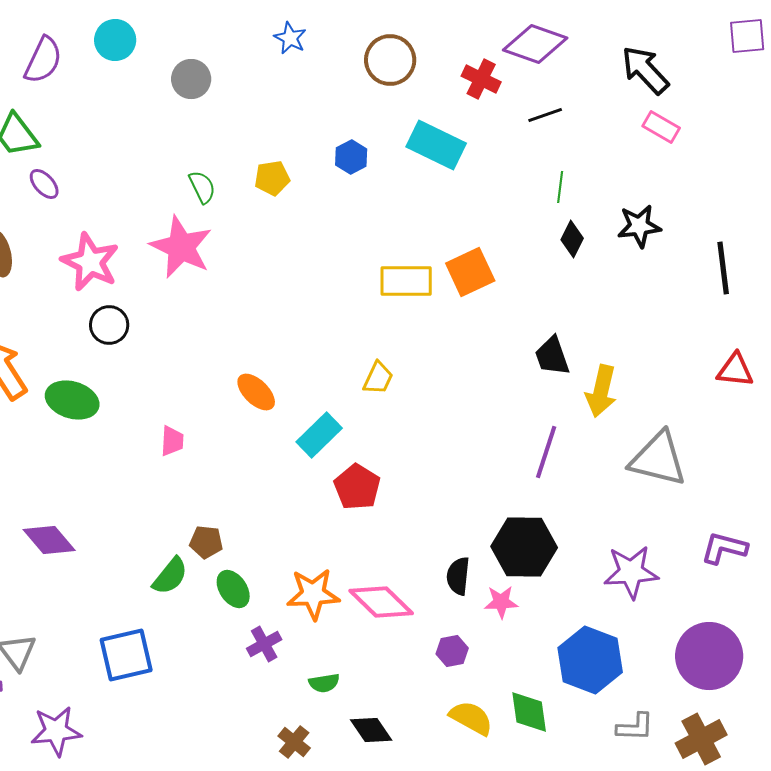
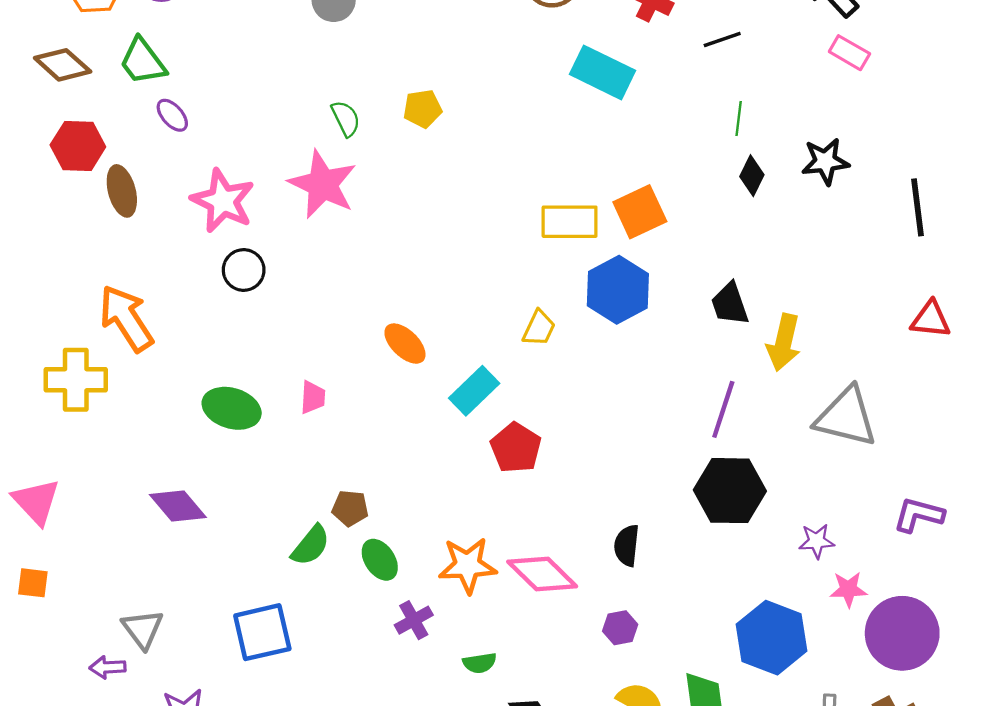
blue hexagon: (351, 157) -> (618, 290), moved, size x1.8
green ellipse: (72, 400) -> (232, 408), moved
black hexagon: (524, 547) -> (730, 491), moved
purple star: (631, 572) -> (817, 541), size x0.6
pink star: (501, 602) -> (848, 589), moved

